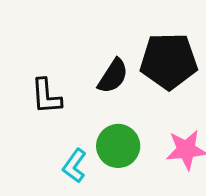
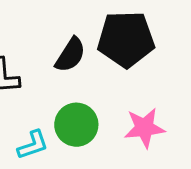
cyan L-shape: (74, 166) -> (33, 145), turned -144

